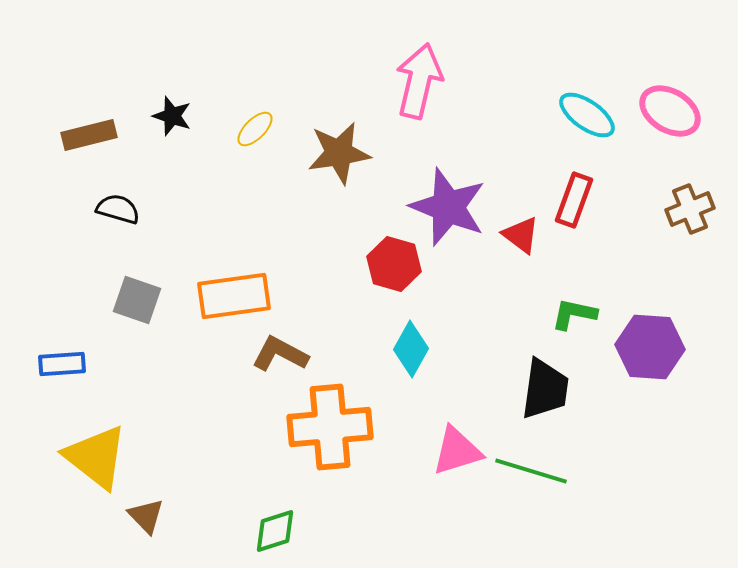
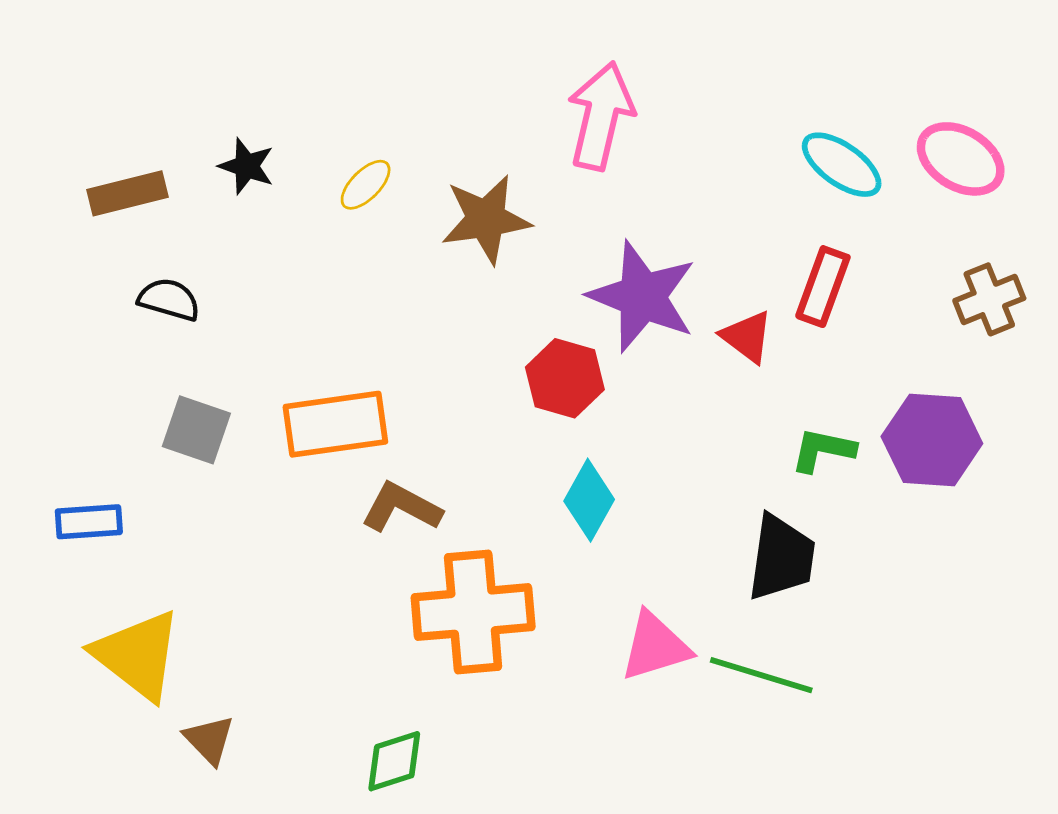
purple hexagon: (650, 347) -> (932, 440), moved

